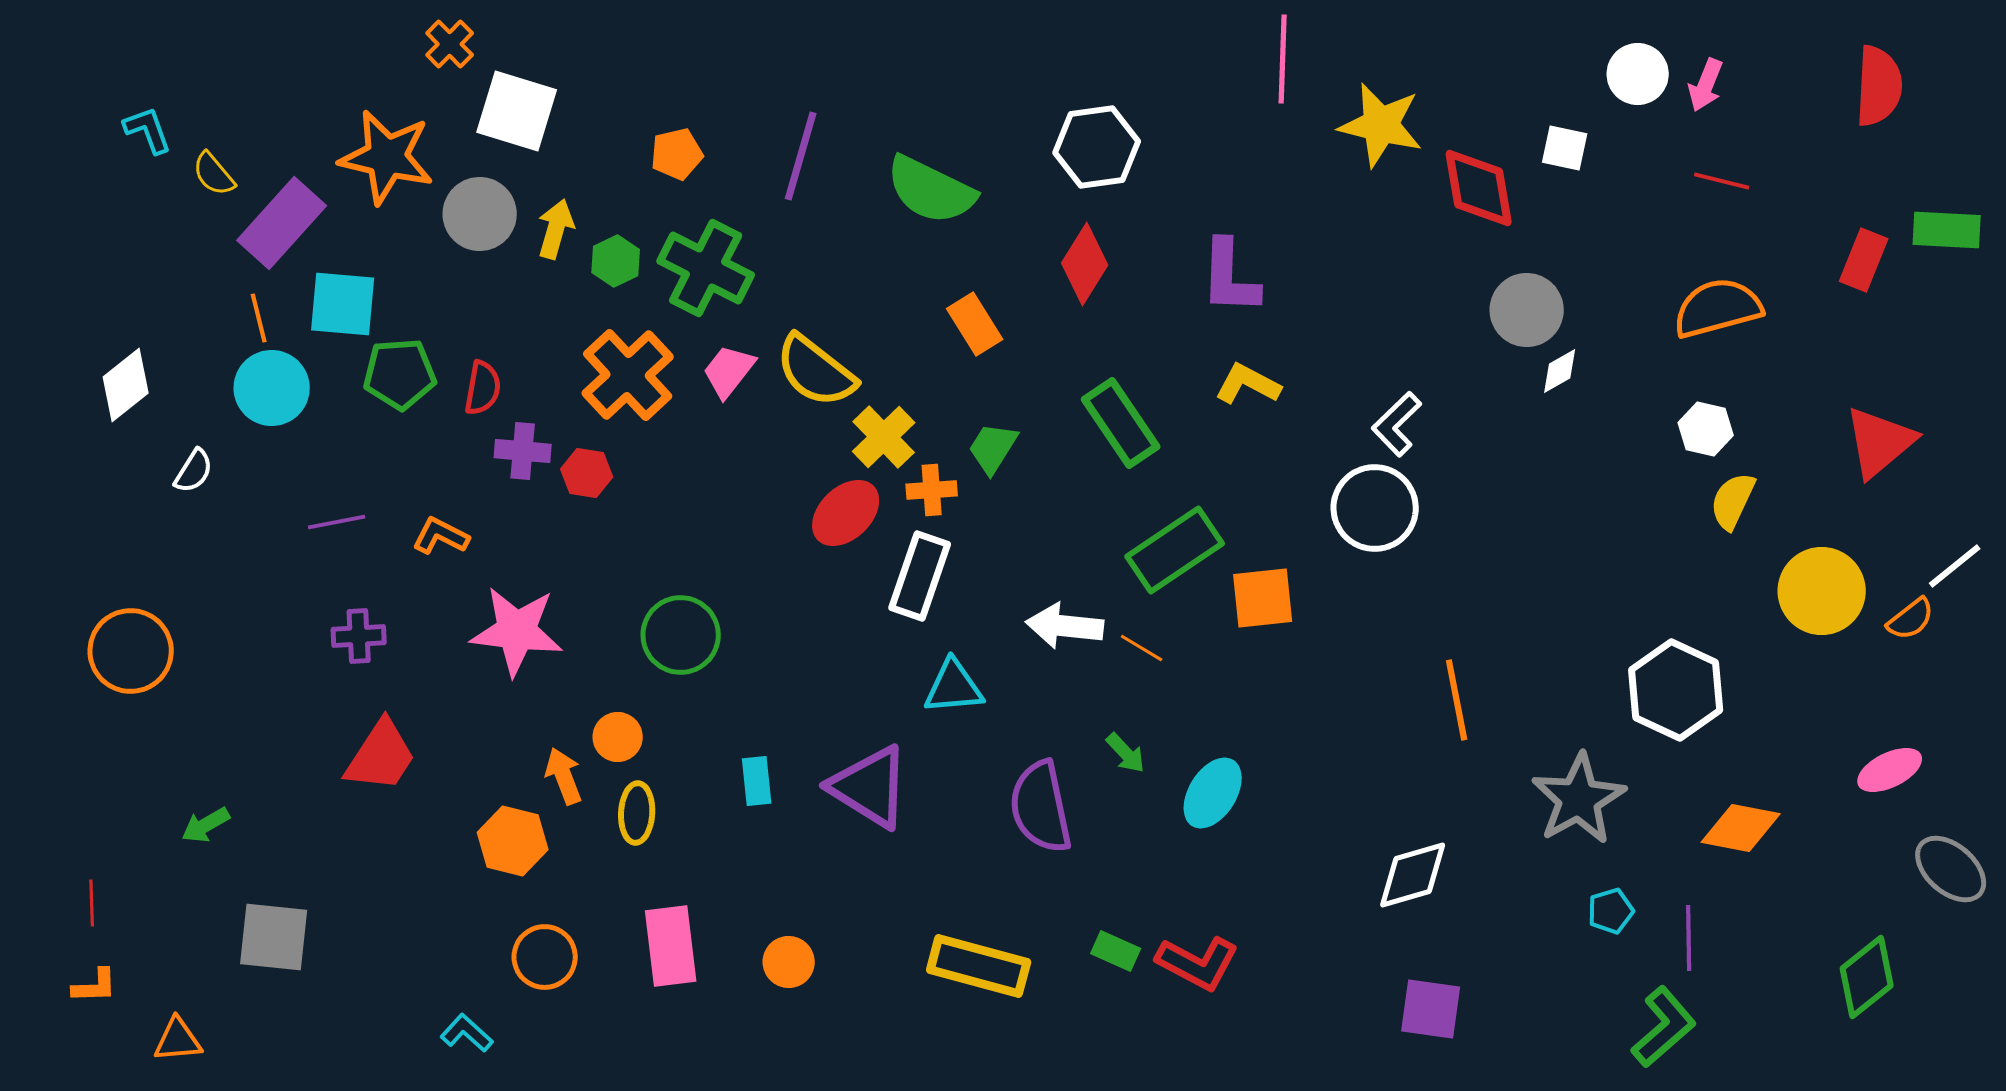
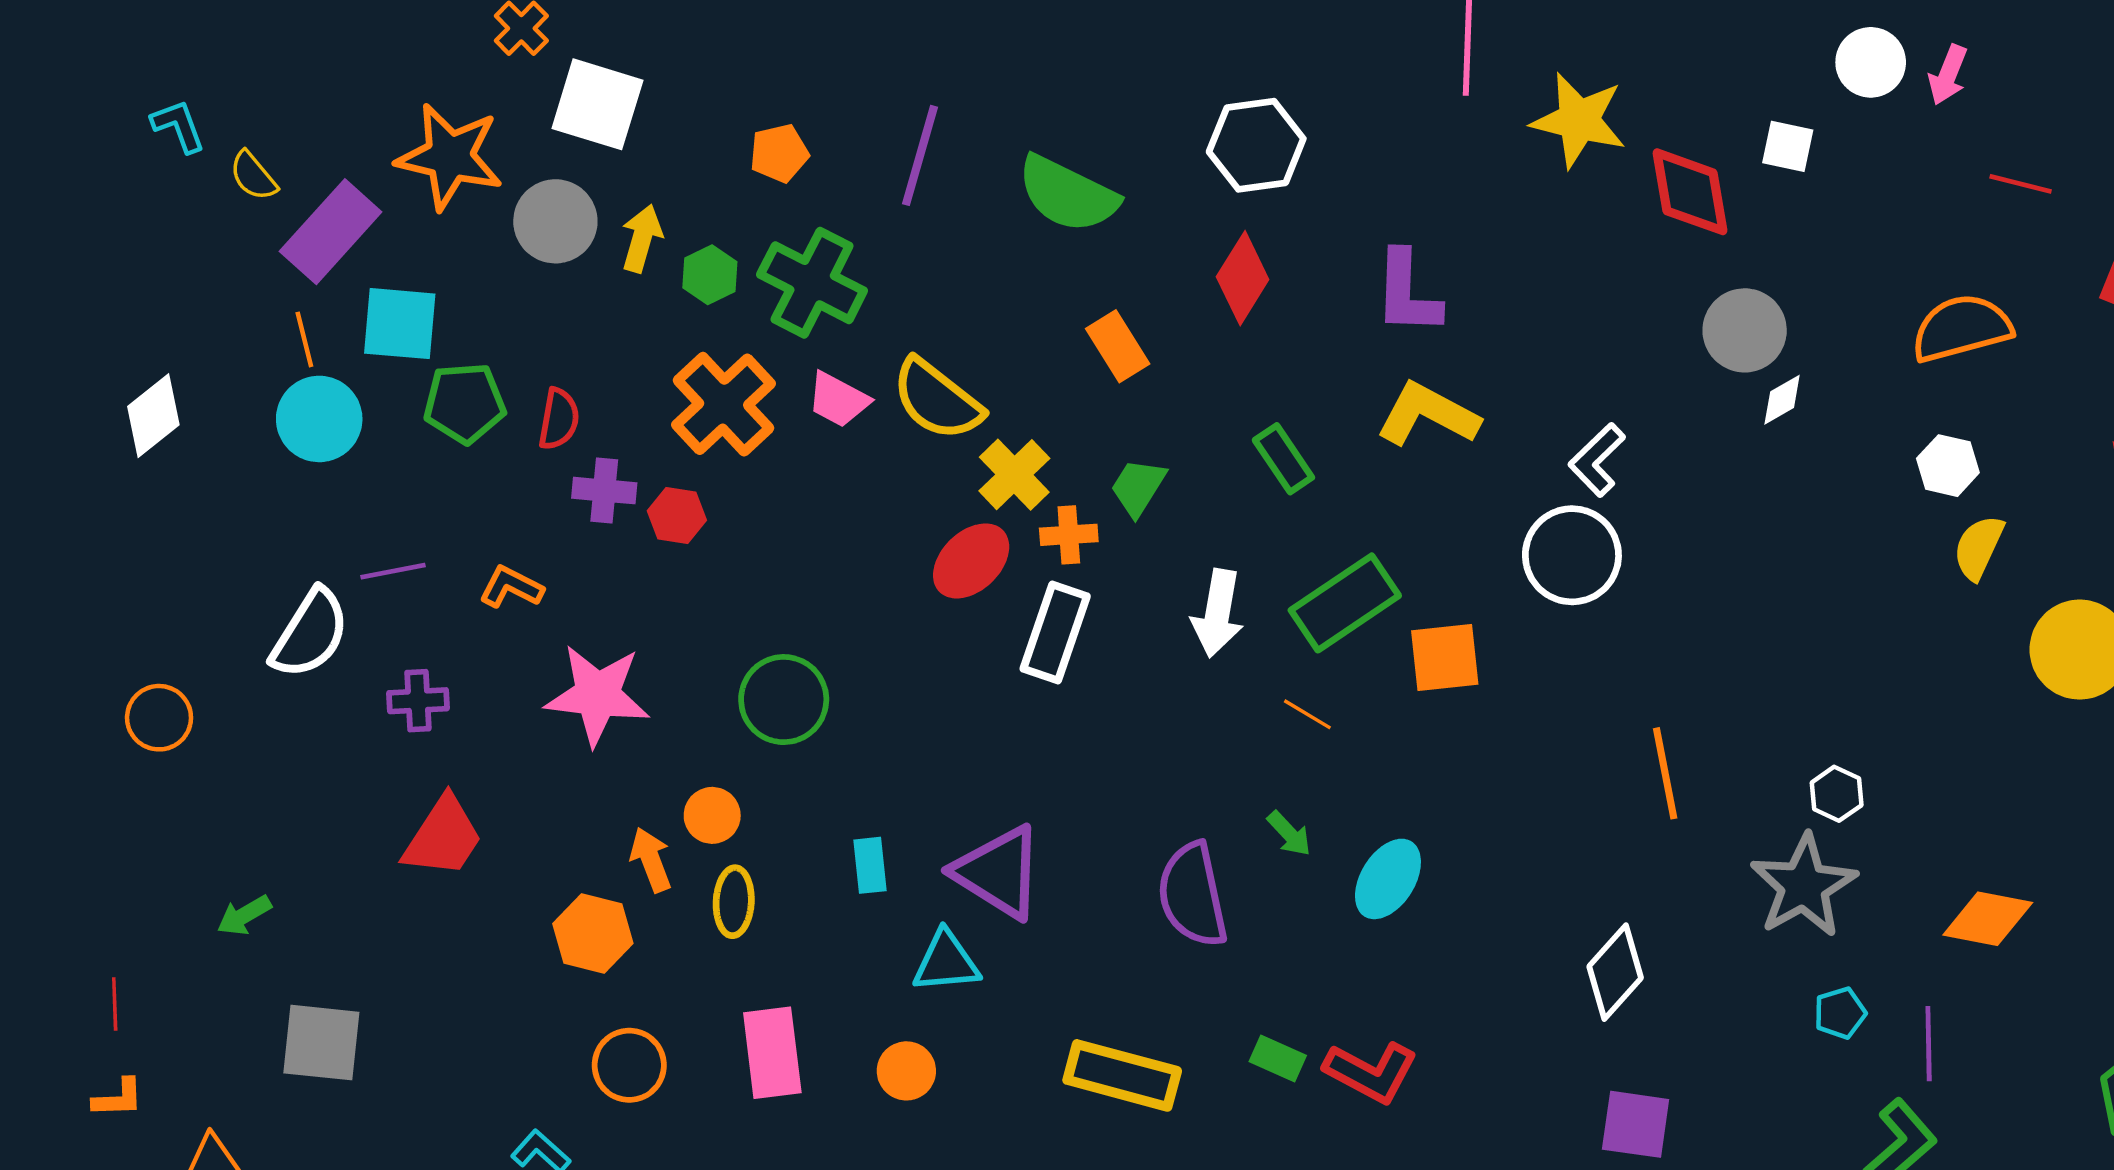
red line: (1722, 181) -> (2021, 184), moved
pink trapezoid: (729, 371) -> (838, 400), turned -100
yellow L-shape: (1248, 384) -> (1428, 414), size x1.4
green rectangle: (1121, 423) -> (1283, 459), size x0.7
white semicircle: (194, 471) -> (310, 634), moved, size x1.8
white arrow: (1065, 626) -> (1218, 613), moved, turned -86
orange circle: (131, 651) -> (159, 718), size x0.7
cyan triangle: (954, 687) -> (946, 962), moved
white hexagon: (1676, 690) -> (1837, 794), moved, size x0.5
white diamond: (1413, 875) -> (1615, 972), turned -32

